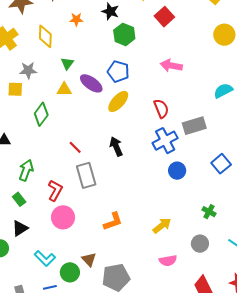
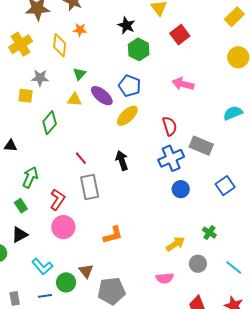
orange star: (76, 19) -> (80, 30), moved
gray rectangle: (194, 126) -> (201, 146), turned 35
yellow arrow: (162, 226) -> (175, 244), moved

